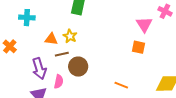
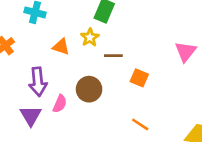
yellow star: (70, 36) -> (90, 37), moved
orange square: (139, 47) -> (139, 78), moved
brown line: (62, 54) -> (113, 56), moved

